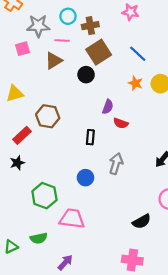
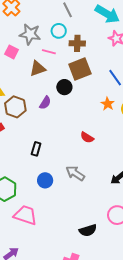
pink square: (23, 49) -> (12, 52), turned 32
purple semicircle: (108, 107) -> (45, 103), moved
brown hexagon: (48, 116) -> (15, 107), moved
black rectangle: (90, 137) -> (36, 149), moved
gray arrow: (116, 164) -> (75, 173), turned -84

